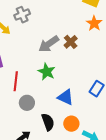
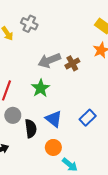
gray cross: (22, 15) -> (29, 24), turned 35
black semicircle: (48, 122) -> (31, 129), moved

